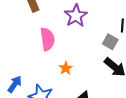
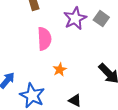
gray square: (110, 42) -> (101, 19), moved

